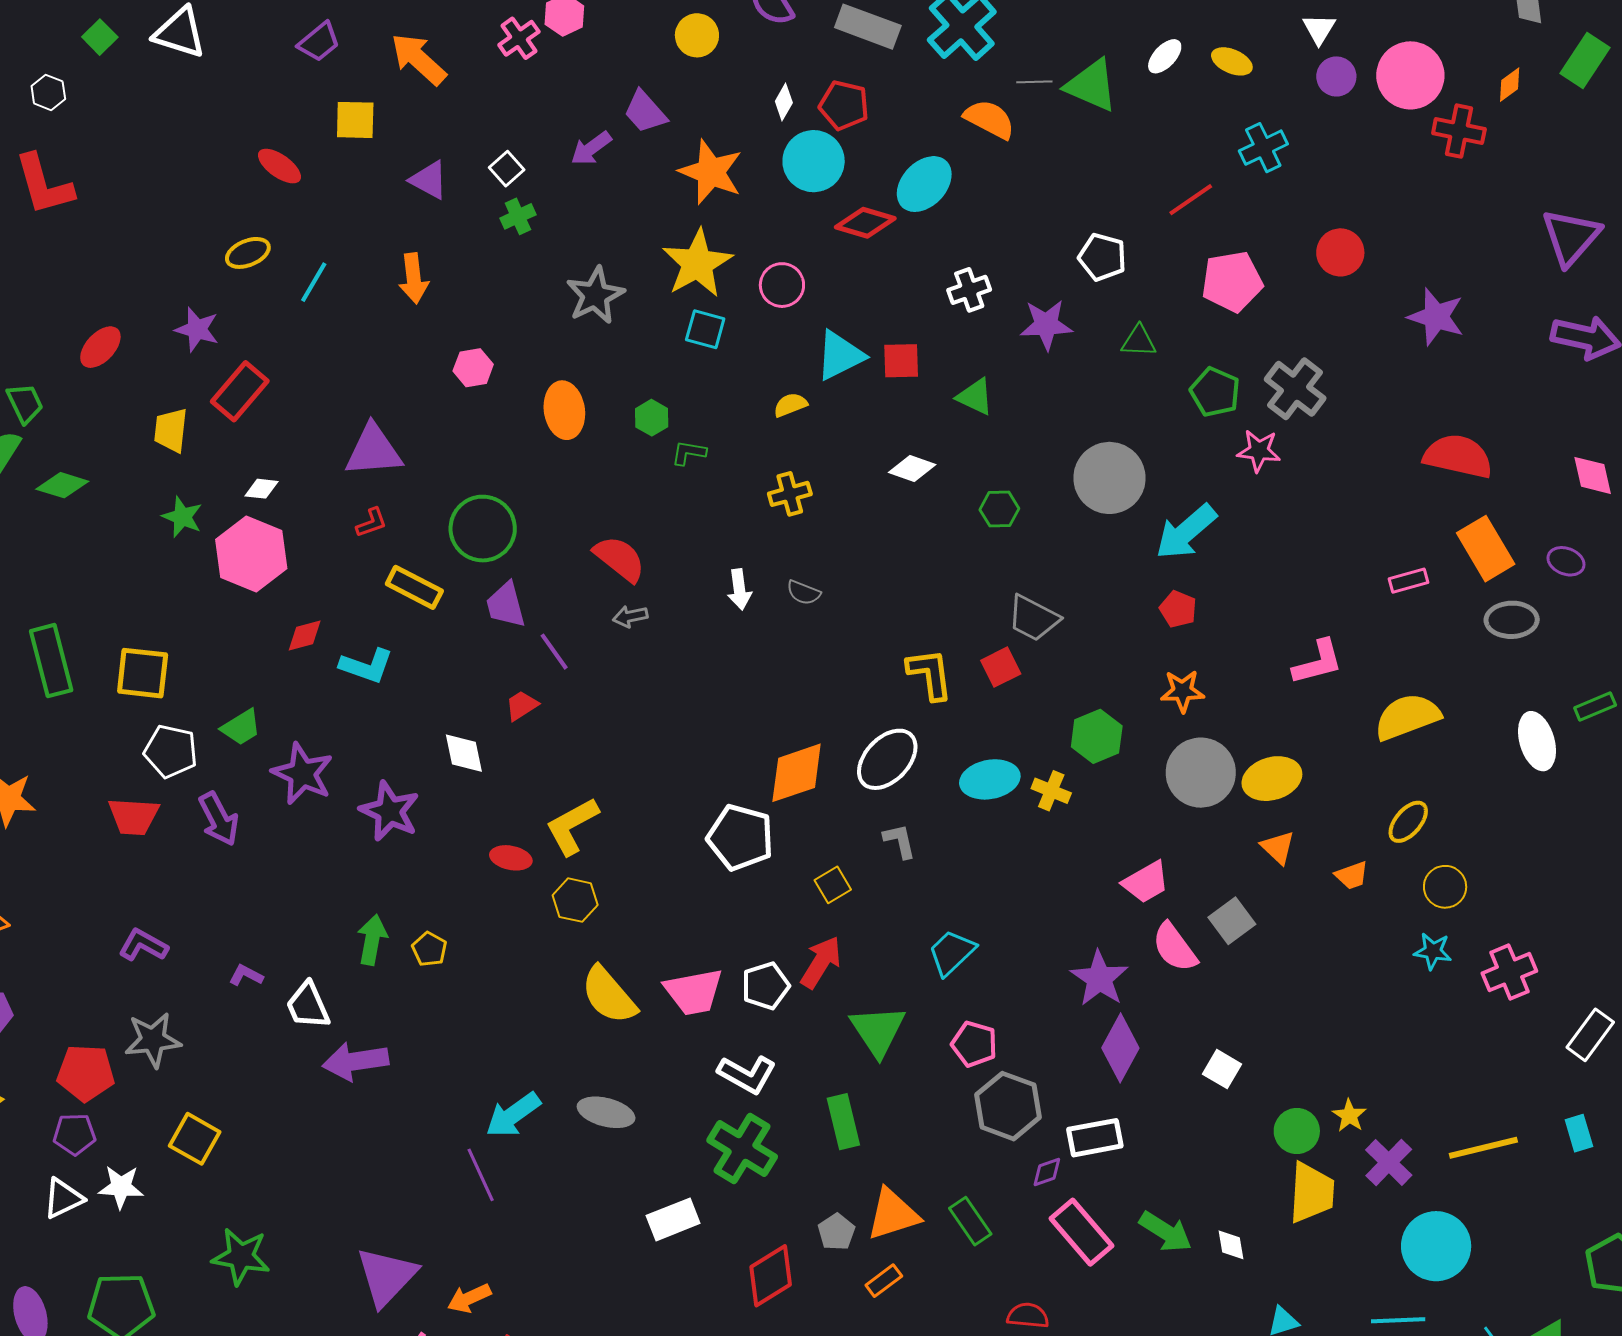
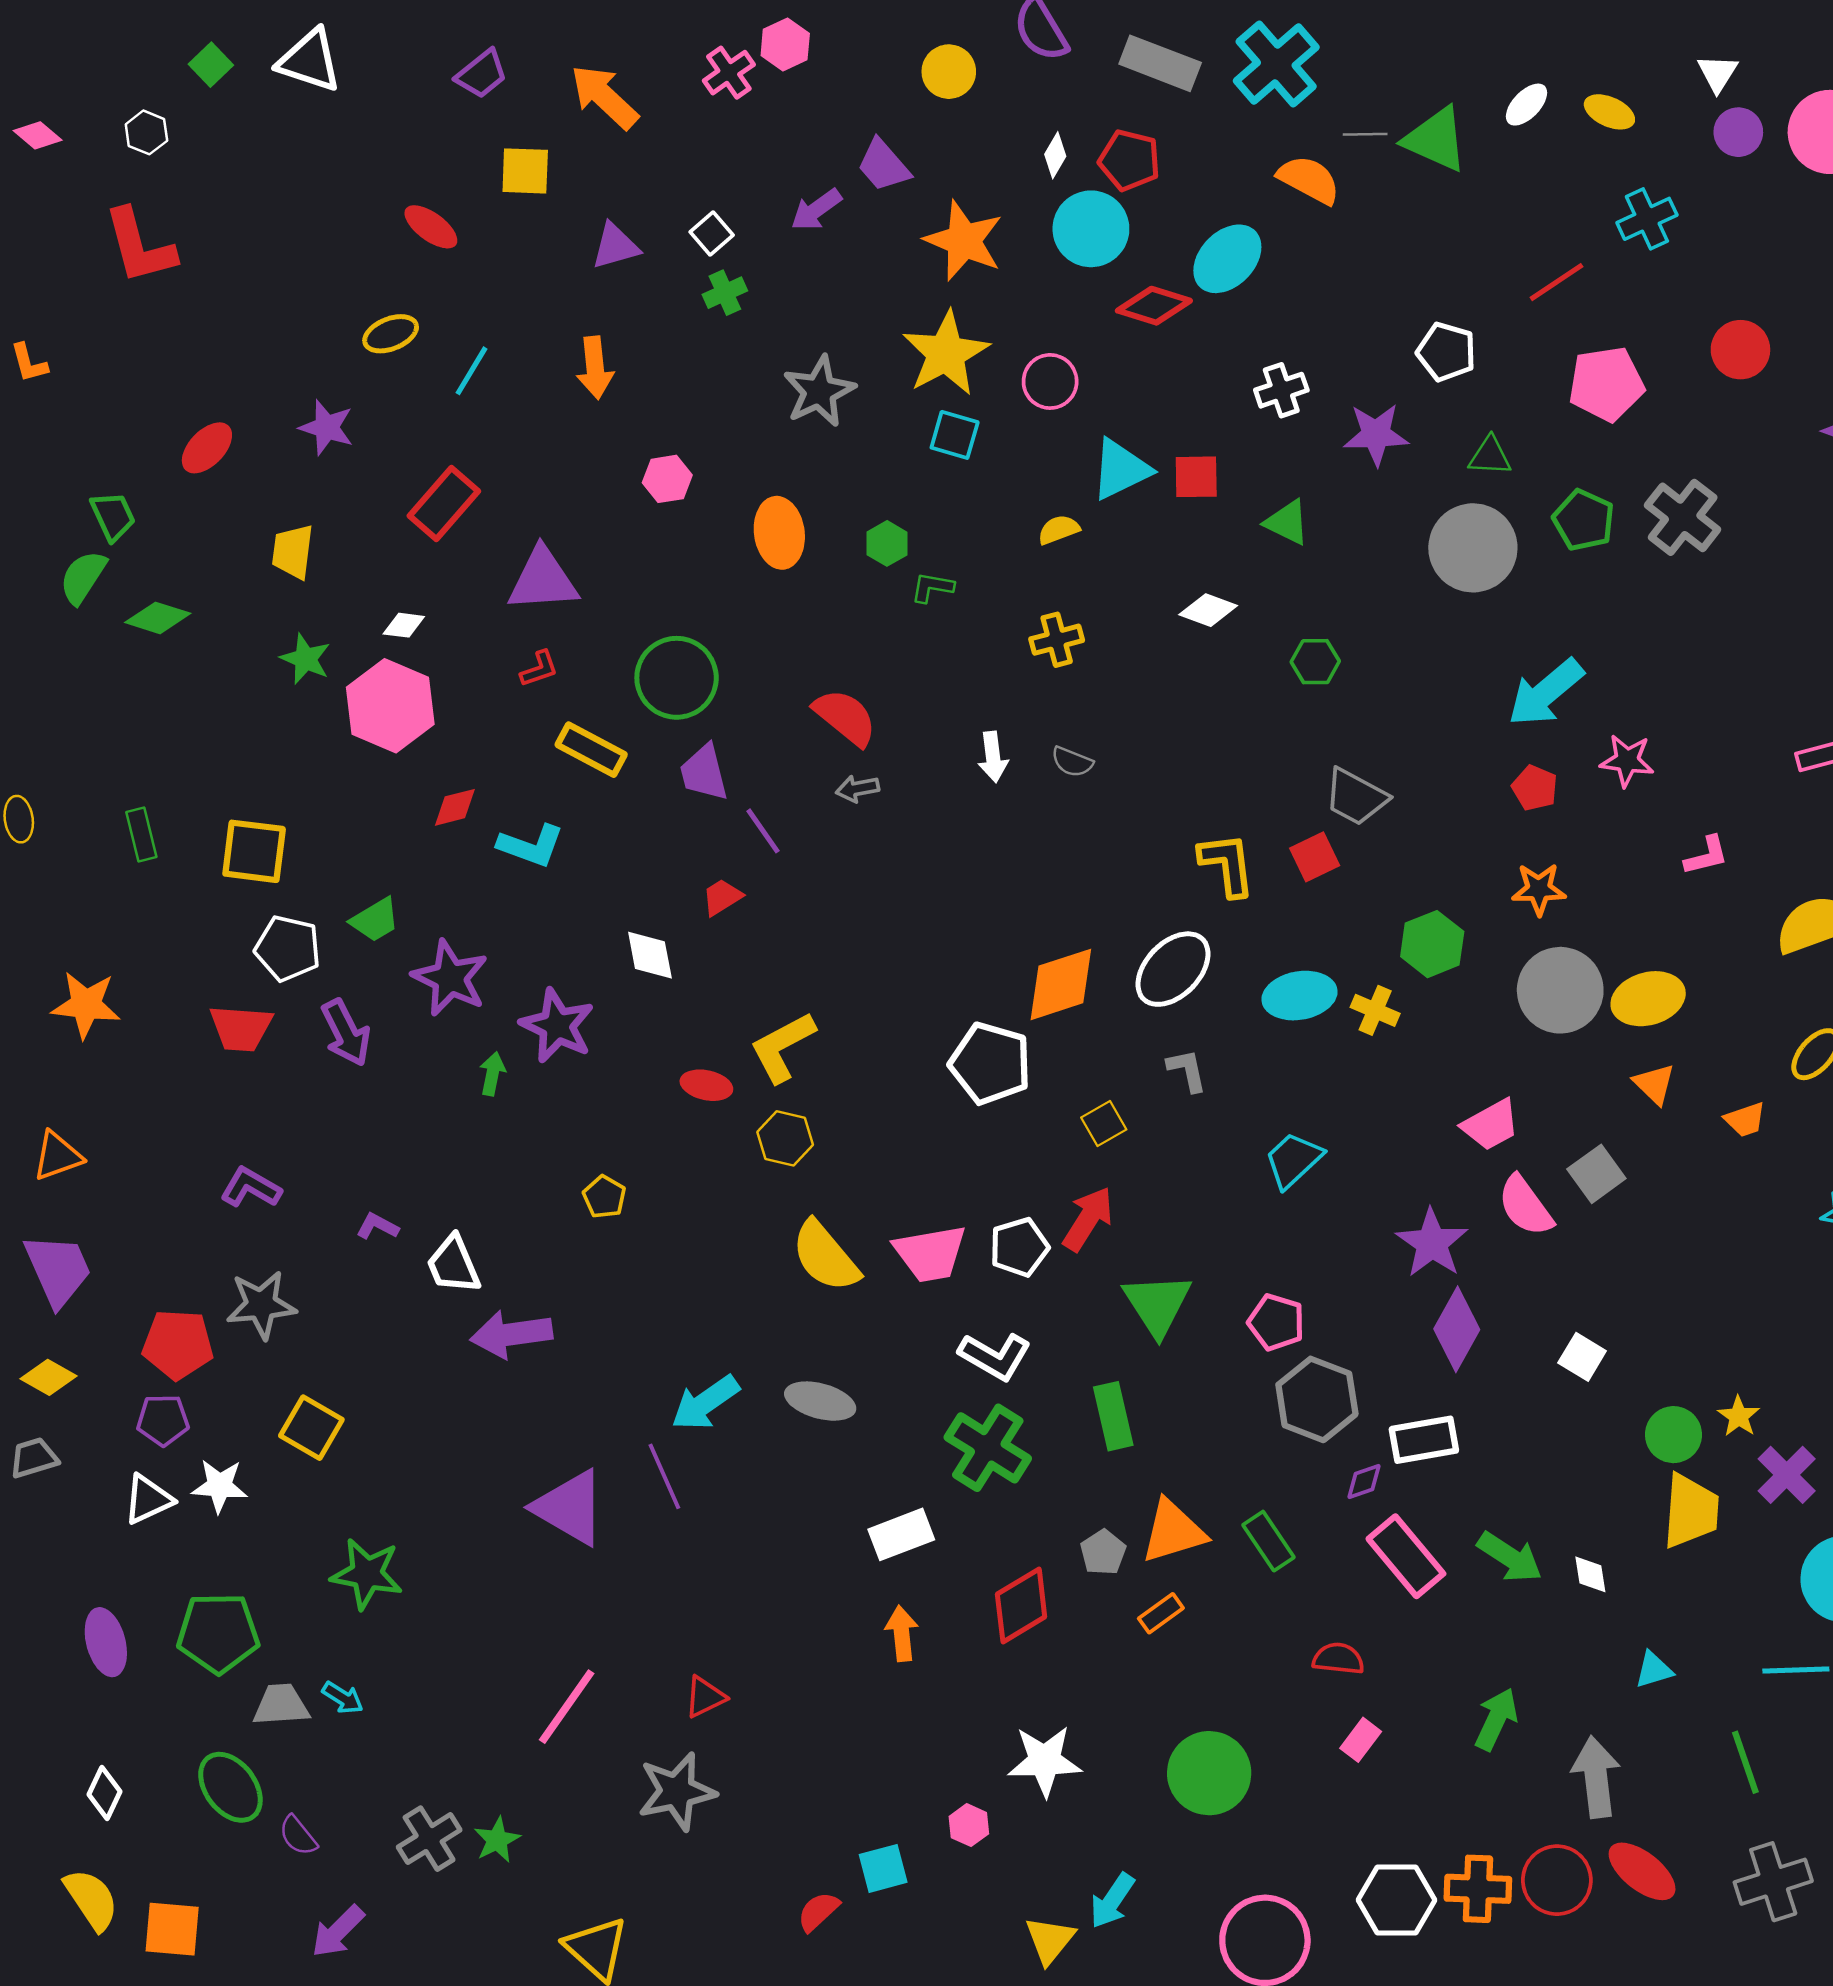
purple triangle: (429, 180) -> (615, 246), turned -45
red rectangle: (240, 391) -> (444, 503), moved
pink star: (1259, 451) -> (1627, 761), moved
gray circle: (1109, 478) -> (1473, 548), moved
green rectangle: (51, 661) -> (141, 835), size x0.6
pink L-shape: (1318, 662) -> (1706, 856), size x0.7
green arrow: (372, 940) -> (492, 1074), moved, size x0.7
cyan trapezoid: (952, 953) -> (1293, 1160), moved
purple triangle: (387, 1276) -> (570, 1508), moved, turned -44
orange arrow: (469, 1298) -> (902, 1633), moved, turned 108

